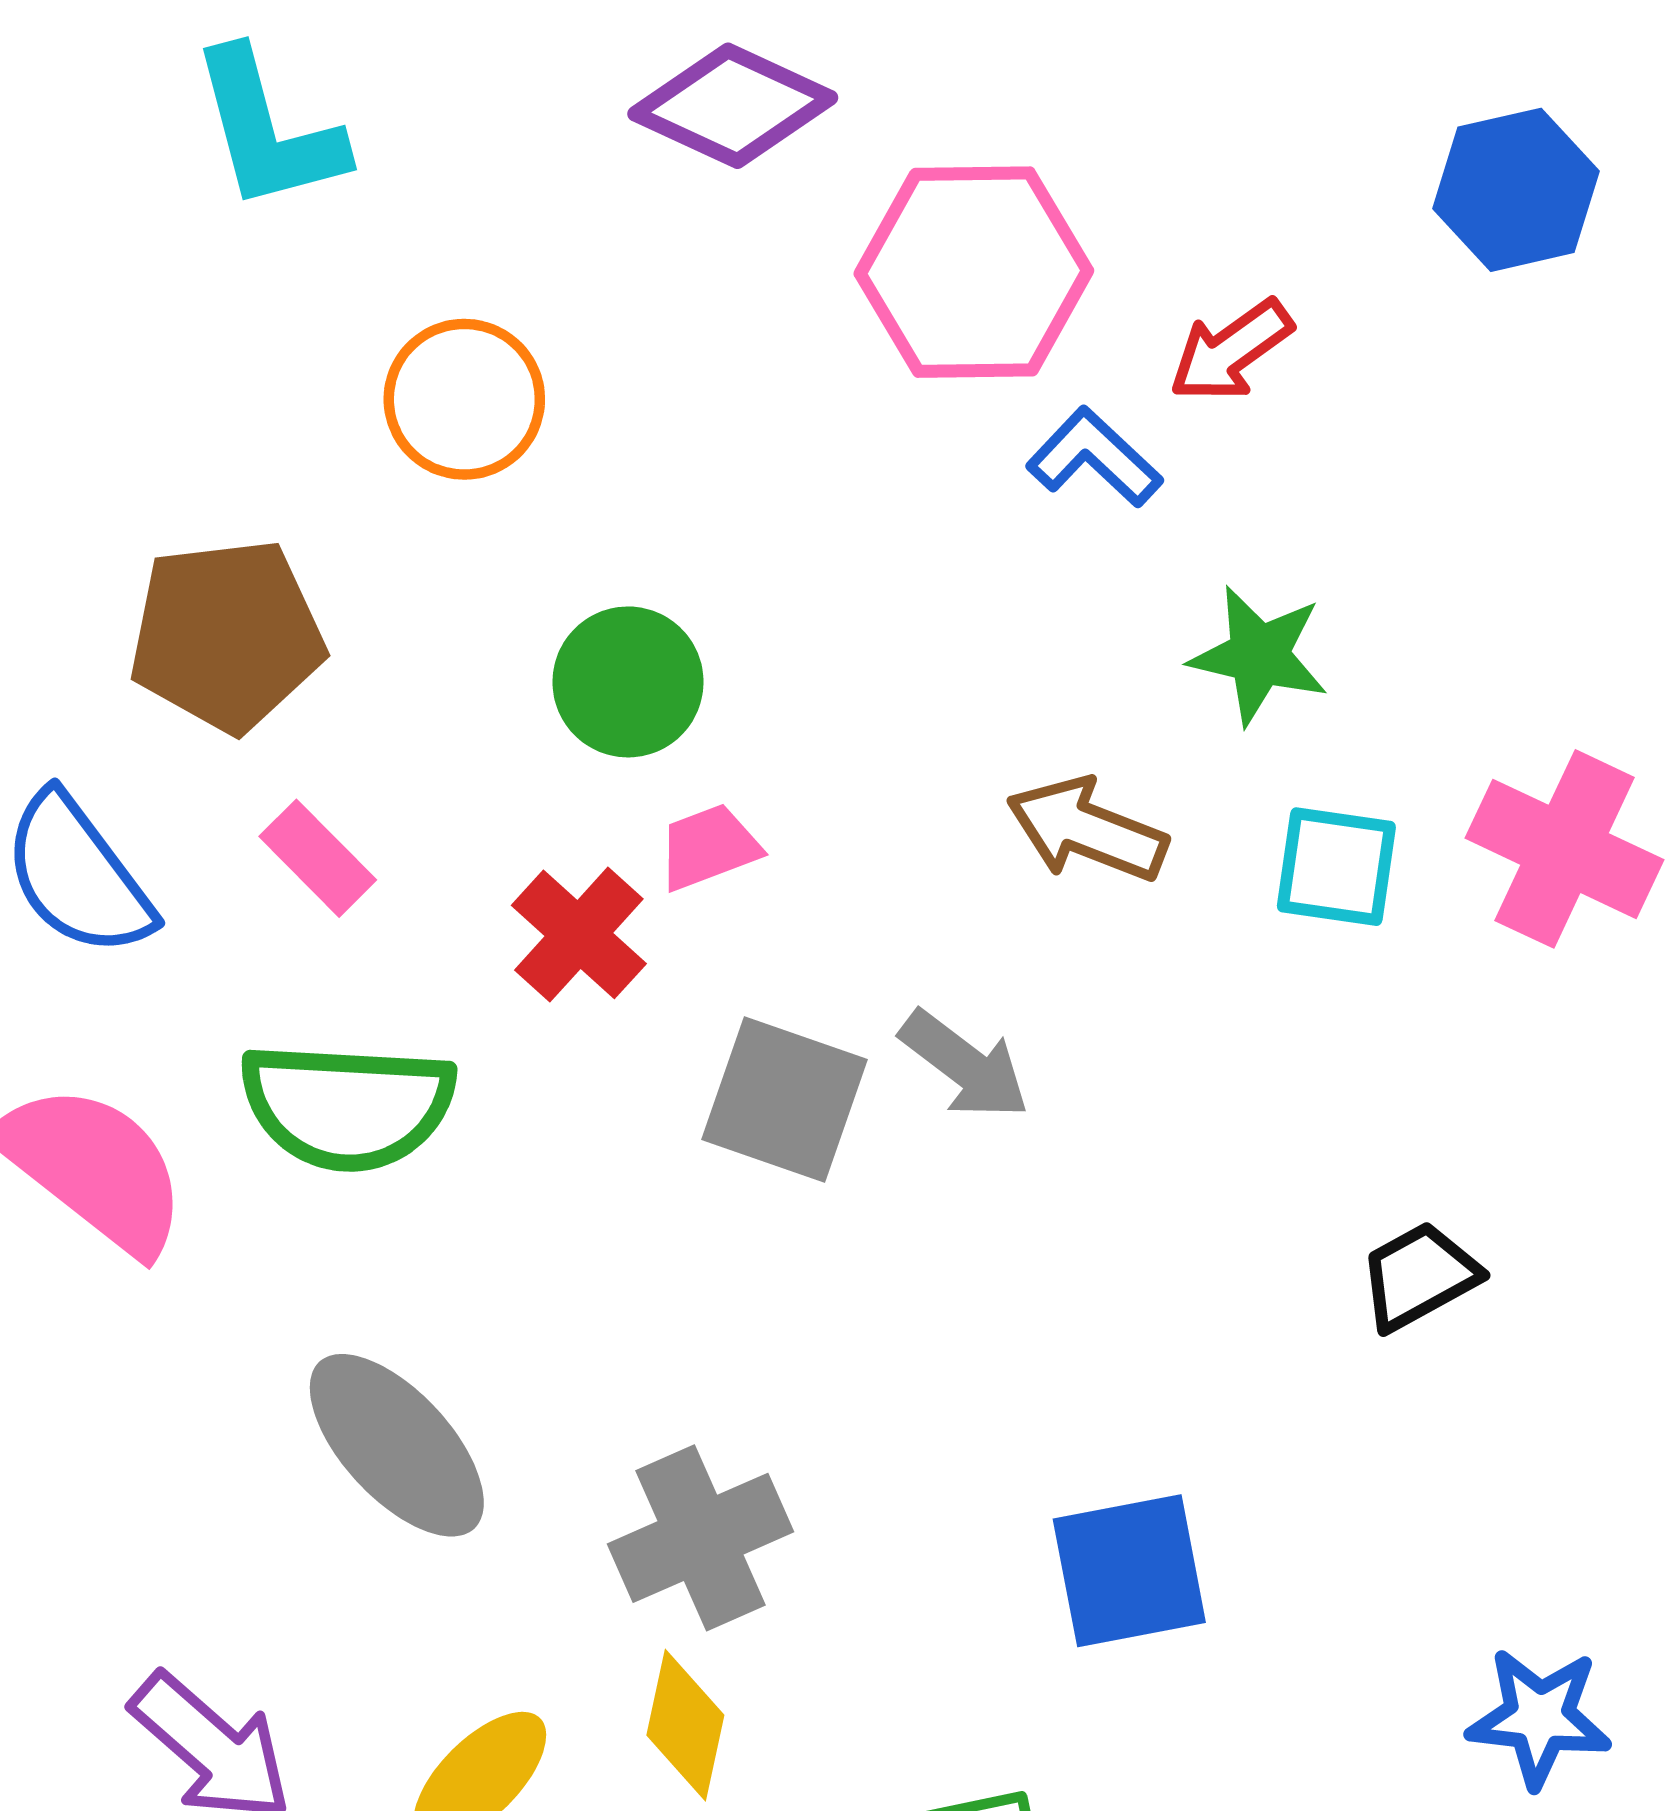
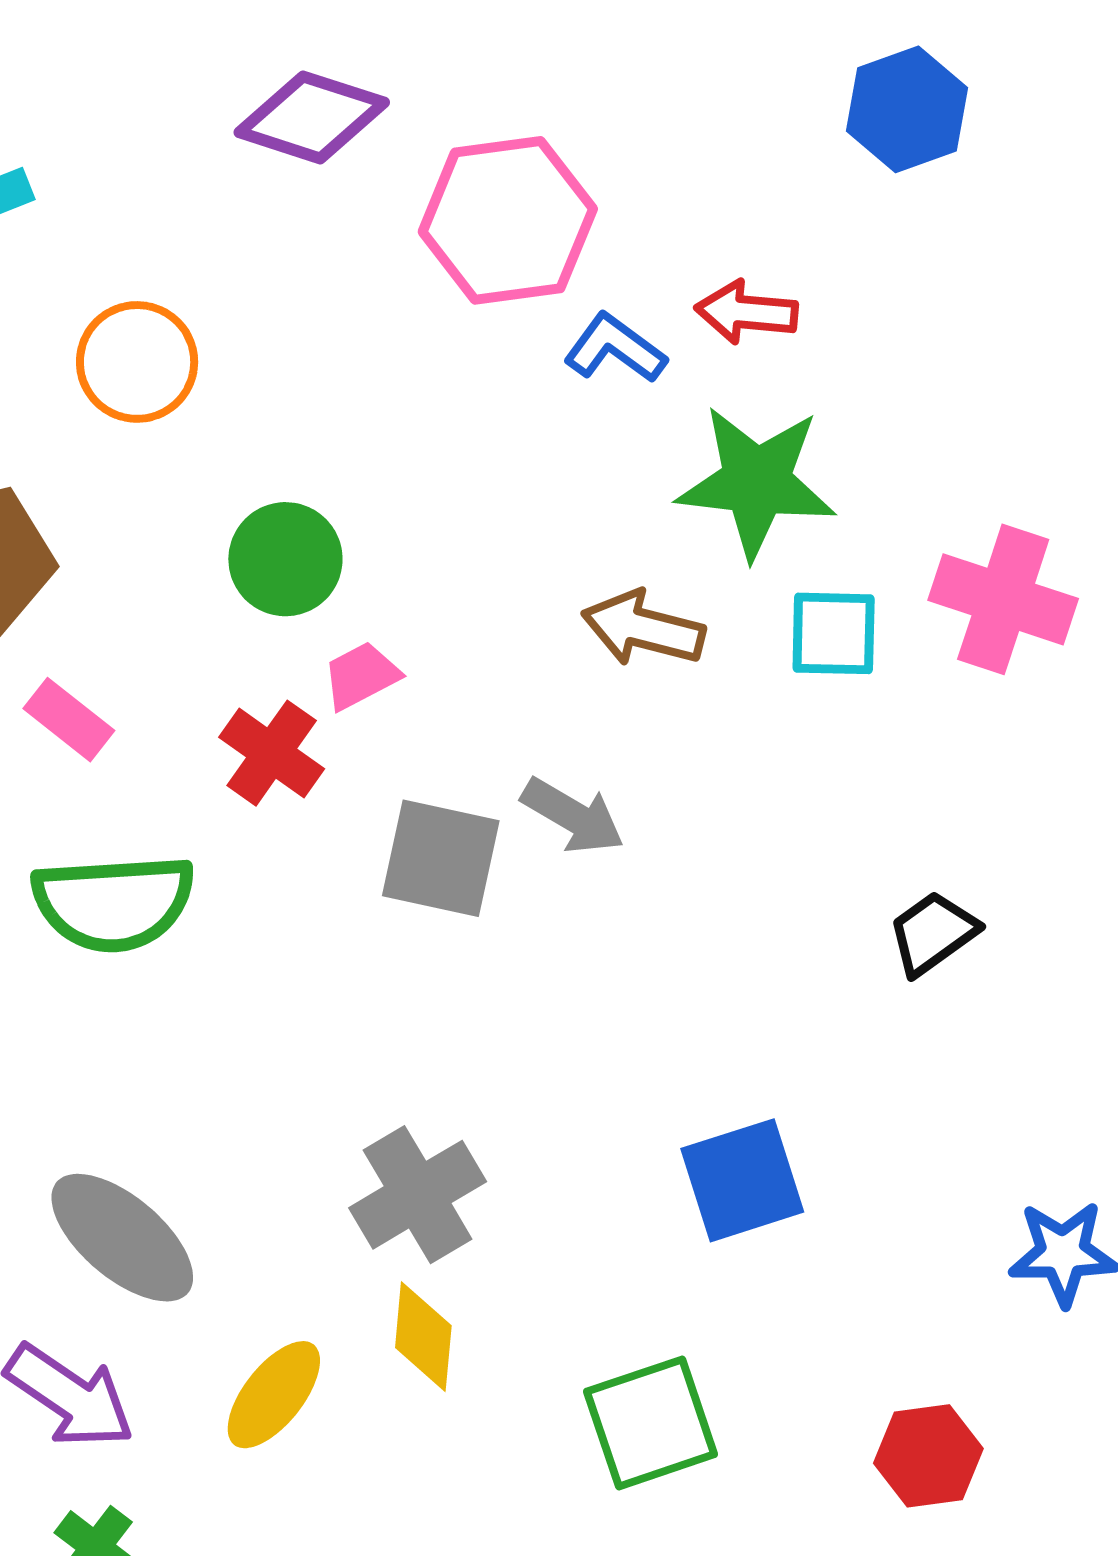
red arrow: (1231, 351) -> (746, 312), moved, turned 48
green star: (1259, 655) -> (756, 482), size x1.5
gray ellipse: (397, 1445) -> (122, 1238), moved

